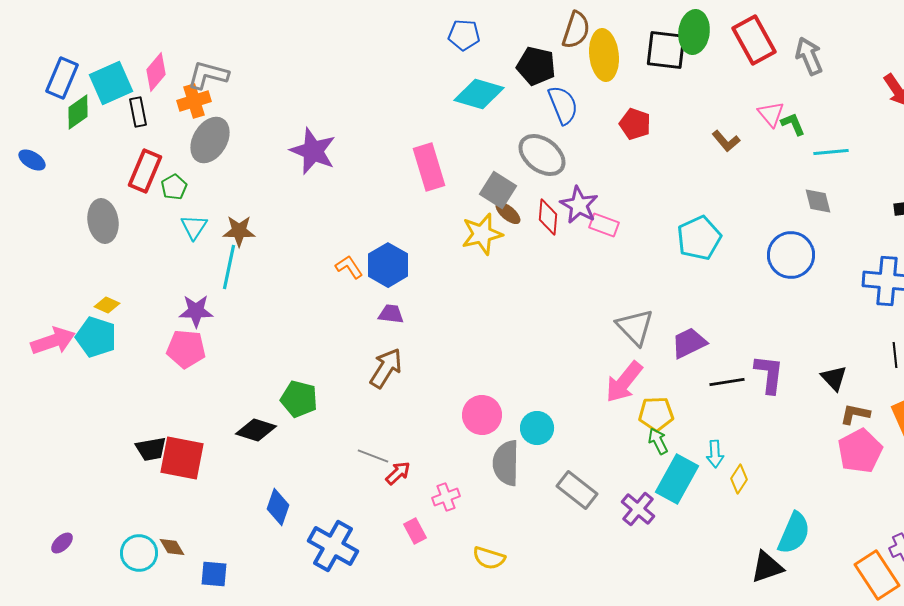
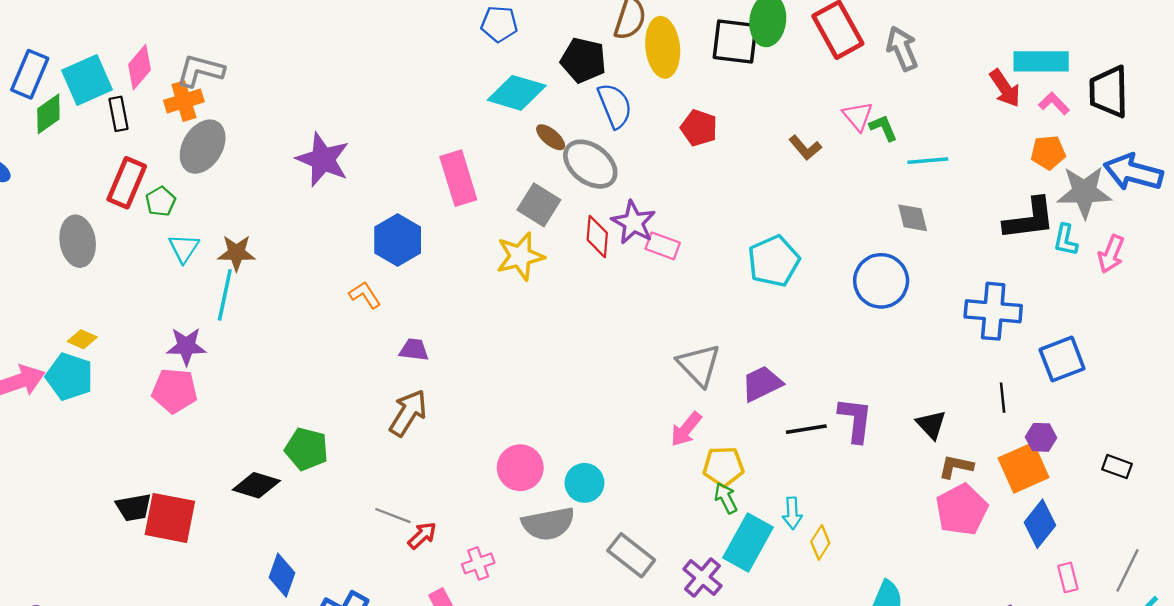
brown ellipse: (508, 213) -> (551, 137), moved
blue hexagon: (388, 265) -> (398, 240), moved
pink arrow: (624, 382) -> (686, 429), size x0.7
gray semicircle: (506, 463) -> (548, 524), turned -102

